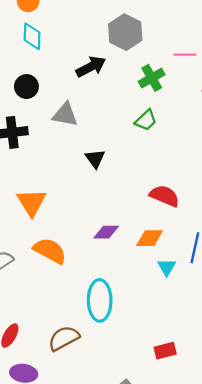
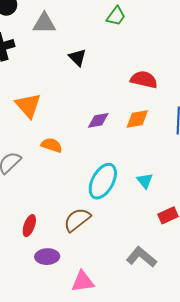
orange semicircle: (50, 251) -> (52, 145), size x0.7
cyan triangle: (167, 267) -> (145, 181), moved
cyan ellipse: (100, 300) -> (103, 181), turned 39

